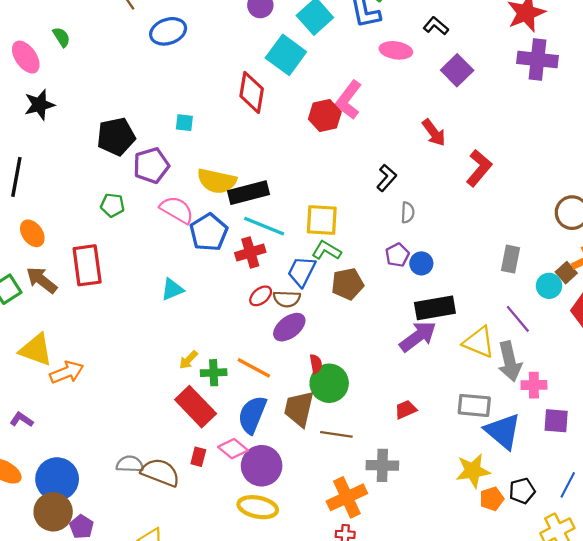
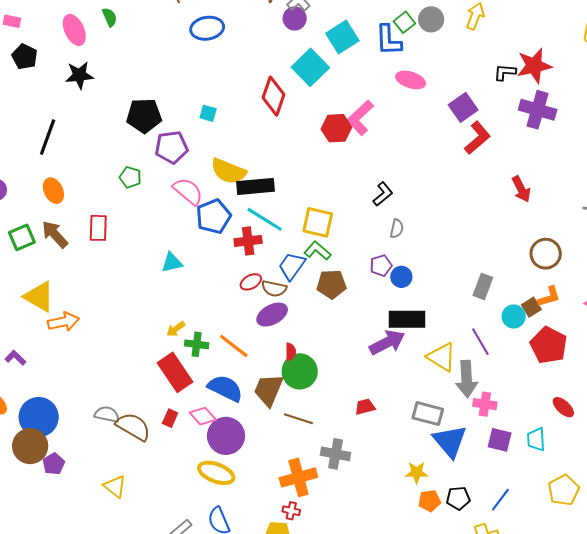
black L-shape: (436, 26) -> (505, 72), moved, turned -45
red arrow: (434, 133) -> (521, 189), moved
red L-shape: (479, 168) -> (478, 138), moved
red rectangle: (87, 265) -> (98, 228), size x0.7
blue semicircle: (252, 415) -> (225, 388), turned 84
yellow star: (473, 471) -> (417, 472), size x0.7

